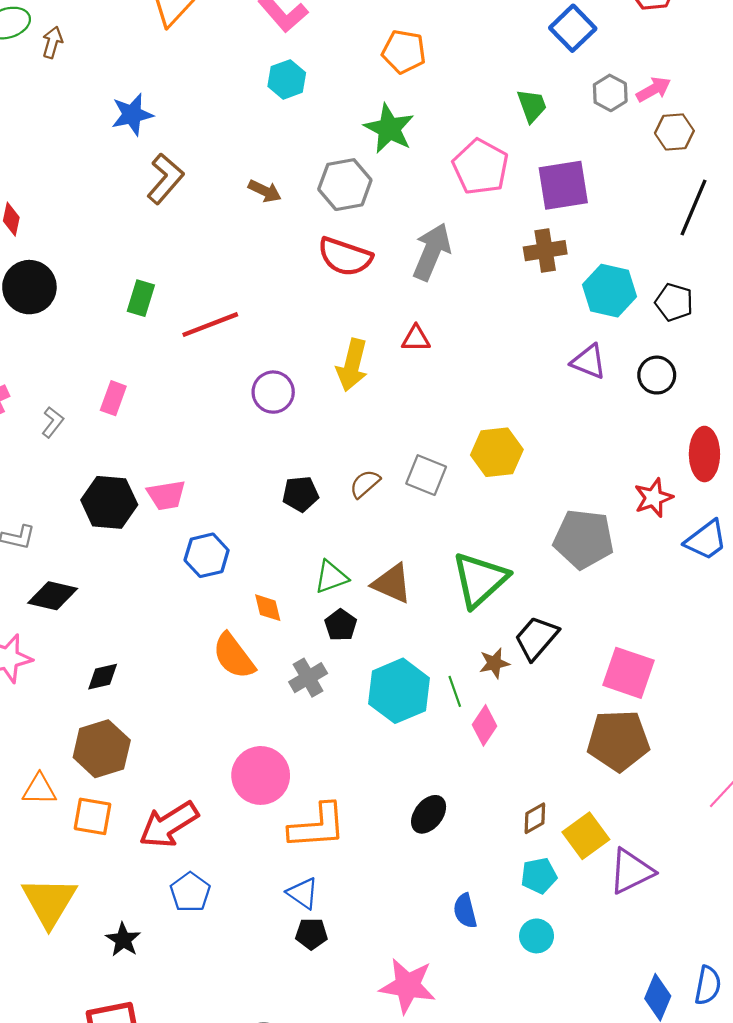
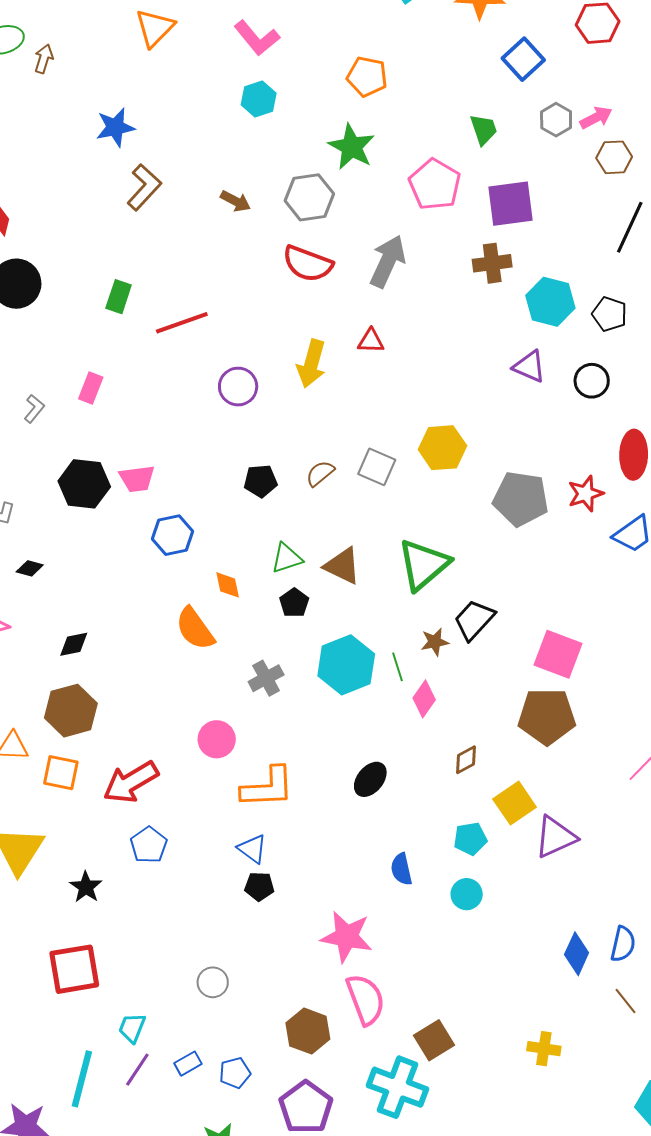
gray pentagon: (584, 539) -> (521, 499), moved
black diamond: (53, 596) -> (30, 568), size x0.6
gray cross: (308, 678) -> (266, 678), moved
pink circle: (261, 775) -> (217, 739), size x0.7
brown diamond: (535, 818) -> (466, 760), moved

